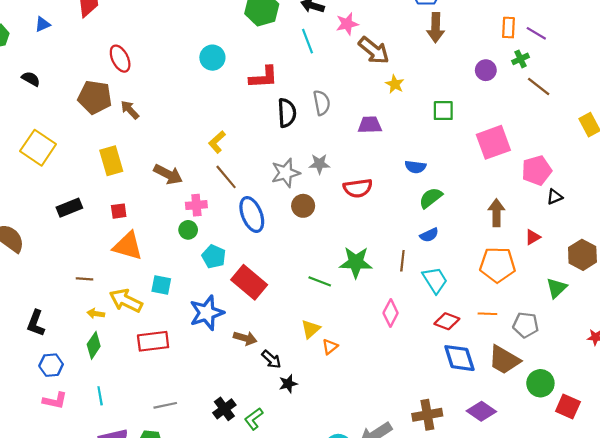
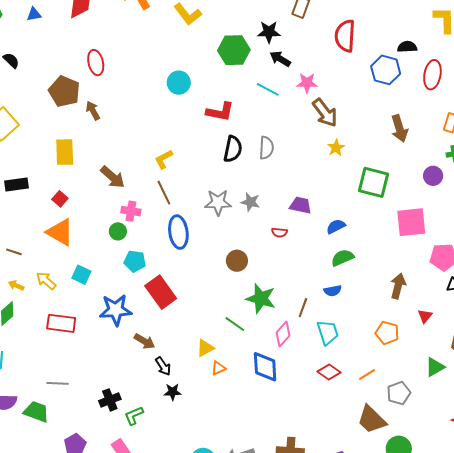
brown arrow: (436, 28) -> (399, 129), moved, turned -32
cyan line: (308, 41) -> (268, 89), turned -55
purple circle: (486, 70) -> (433, 176), moved
green square: (443, 111) -> (373, 182), size x1.5
purple trapezoid: (370, 125) -> (300, 205), moved
blue semicircle: (415, 167) -> (336, 226), turned 132
red semicircle: (358, 188) -> (279, 232), size x0.6
brown circle: (303, 206) -> (237, 261), moved
red square: (119, 211) -> (60, 199), turned 35
red triangle: (533, 237) -> (425, 316), turned -35
cyan pentagon: (214, 257) -> (135, 261), turned -30
orange pentagon: (498, 265) -> (387, 333), size x0.7
green line: (320, 281) -> (235, 324), moved
yellow arrow: (126, 301) -> (46, 281), size x0.7
pink diamond: (391, 313) -> (283, 334), moved
orange line: (487, 314) -> (367, 374), turned -48
gray pentagon: (526, 325) -> (399, 393), turned 30
blue diamond: (459, 358) -> (265, 367), moved

